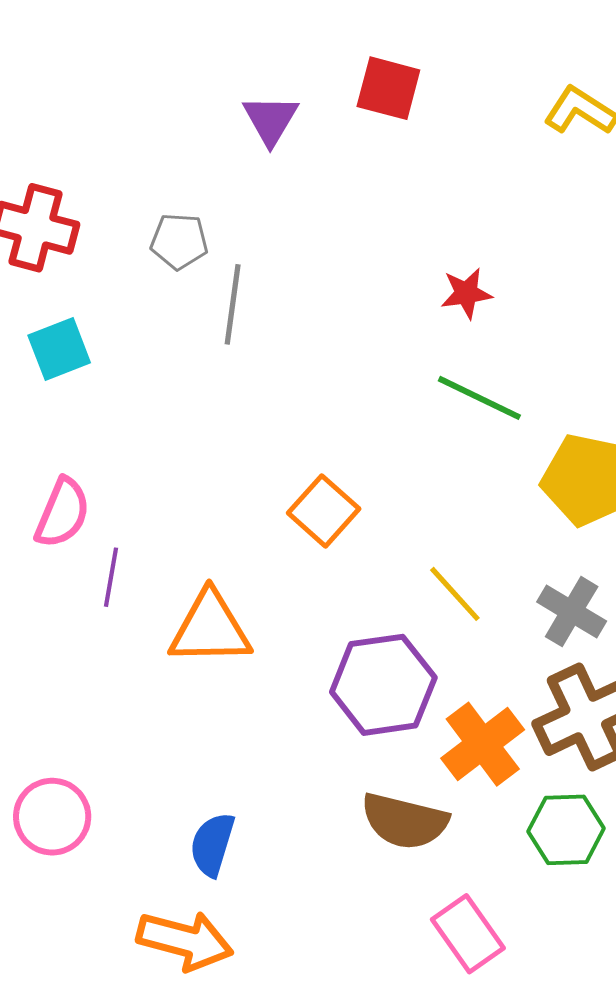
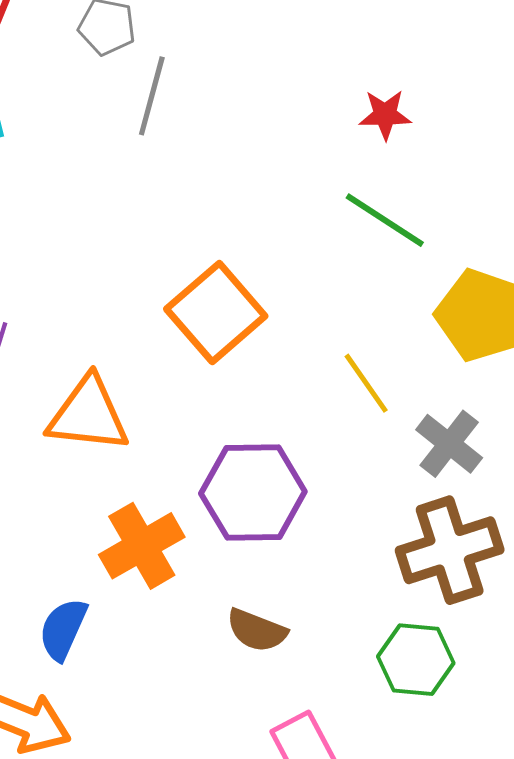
orange square: (324, 511) -> (216, 312), size x1.4
yellow line: (455, 594) -> (366, 383), moved
orange cross: (483, 744) -> (142, 546), moved
brown semicircle: (405, 821) -> (257, 630), size x0.7

